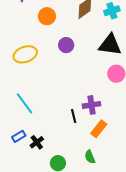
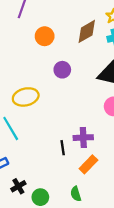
yellow ellipse: (25, 54) -> (26, 97), moved
black cross: (37, 142) -> (18, 186), moved

